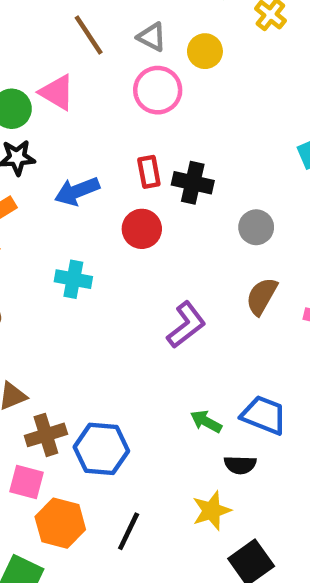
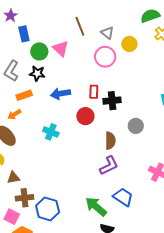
black cross: (193, 183) -> (112, 101), turned -30
brown semicircle: (262, 296) -> (110, 141), moved, turned 138
purple L-shape: (186, 325) -> (109, 166), moved
blue trapezoid: (264, 415) -> (123, 197), moved
green arrow: (206, 421) -> (96, 207), size x1.6

